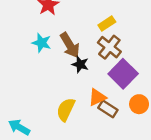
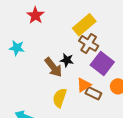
yellow rectangle: (107, 23) -> (84, 25), size x1.6
cyan star: (42, 43) -> (17, 48), moved
brown arrow: (70, 45) -> (53, 67), moved

